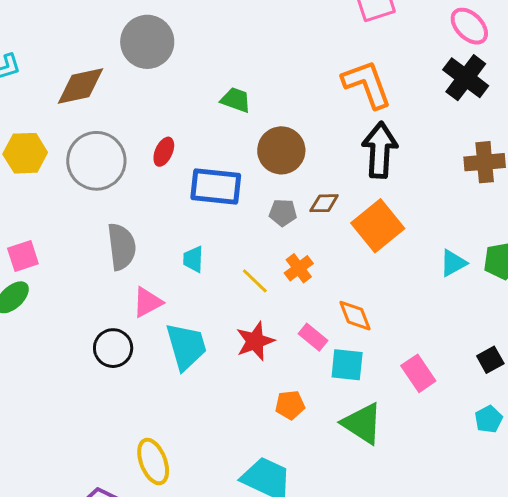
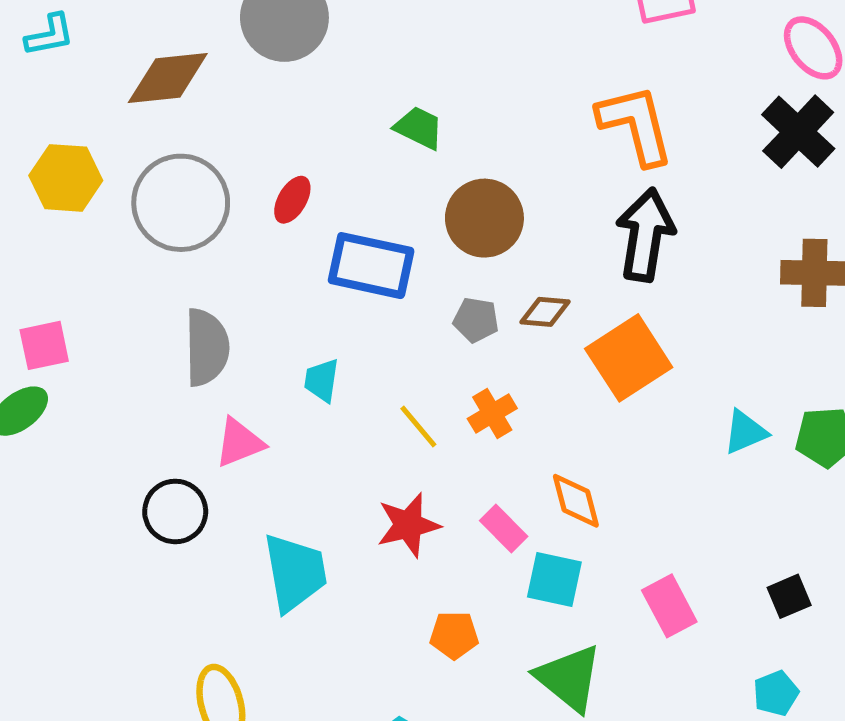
cyan trapezoid: (186, 346) -> (295, 572), moved

